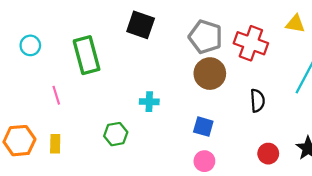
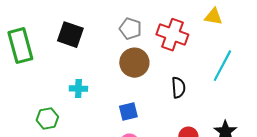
black square: (141, 25) -> (70, 35), moved
gray pentagon: (205, 37) -> (130, 29), size x0.7
blue square: (203, 127) -> (128, 112), turned -30

